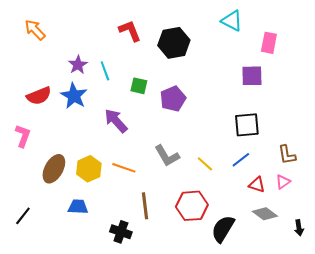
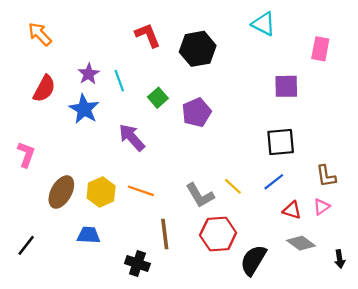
pink rectangle: (269, 43) -> (320, 49), moved
green square: (139, 86) -> (158, 98), turned 36
red semicircle: (39, 96) -> (44, 89), moved, turned -40
gray L-shape: (167, 156) -> (200, 195), moved

